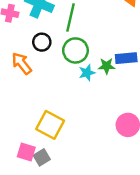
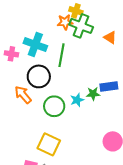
black circle: (42, 42) -> (39, 76), size x1.5
green circle: (75, 50) -> (54, 106), moved

